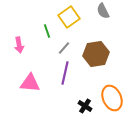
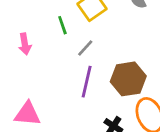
brown hexagon: (96, 54) -> (128, 79), moved
pink triangle: (30, 83) -> (28, 114), moved

